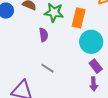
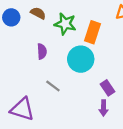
purple semicircle: (44, 35) -> (42, 51), moved
cyan circle: (91, 42) -> (81, 59), moved

